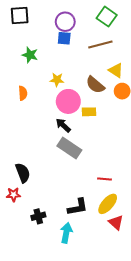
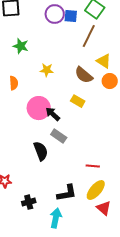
blue square: (64, 38) -> (71, 16), moved
brown line: (100, 44) -> (89, 36), turned -50
pink circle: (68, 101) -> (39, 108), moved
yellow rectangle: (89, 112) -> (78, 101), turned 32
gray rectangle: (69, 148) -> (59, 136), size x0.7
black semicircle: (23, 173) -> (41, 151), moved

